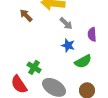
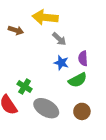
brown arrow: (26, 15) -> (16, 30), turned 152
purple semicircle: (92, 34) -> (83, 58), moved

